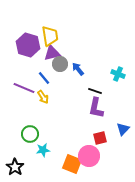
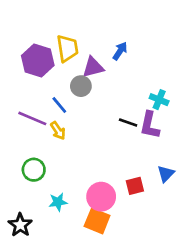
purple triangle: (52, 53) -> (93, 67), moved
blue arrow: (78, 69) -> (120, 51), moved, turned 72
purple L-shape: (96, 108) -> (150, 125), moved
green circle: (30, 134) -> (34, 170), moved
pink circle: (89, 156) -> (101, 197), moved

